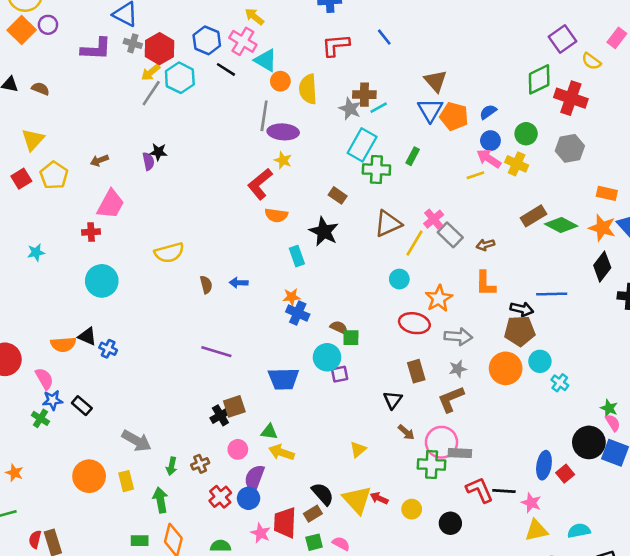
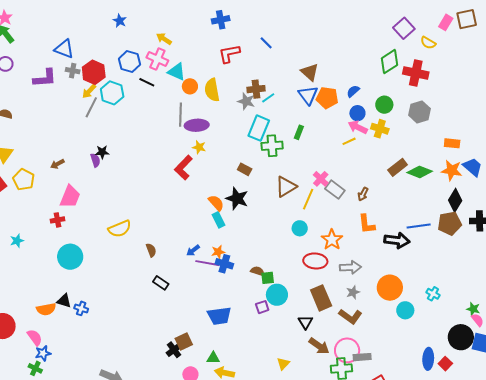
orange semicircle: (276, 215) -> (216, 203), moved, turned -132
brown arrow: (485, 245) -> (363, 194), turned -40
blue arrow: (239, 283) -> (193, 250), moved, turned -32
black arrow: (522, 309) -> (397, 240), size x1.4
brown pentagon: (520, 331) -> (450, 223), moved
purple line: (216, 352) -> (207, 263), moved
cyan circle: (327, 357) -> (277, 295), moved
cyan circle: (540, 361) -> (405, 310), moved
brown rectangle: (416, 371) -> (321, 298), size x1.4
brown L-shape: (451, 399) -> (350, 316), turned -115
black rectangle: (82, 406) -> (161, 283), moved
brown arrow: (406, 432) -> (319, 346), size x1.5

